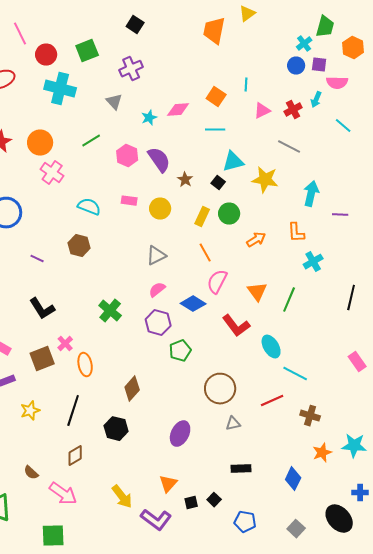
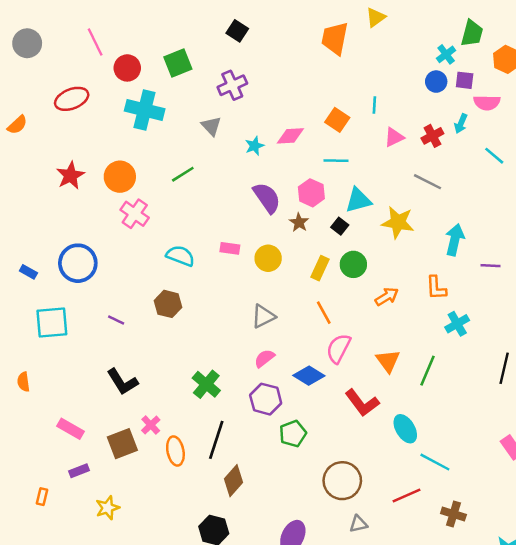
pink hexagon: (127, 156) -> (311, 193), moved
black line: (73, 411) -> (216, 440), moved

